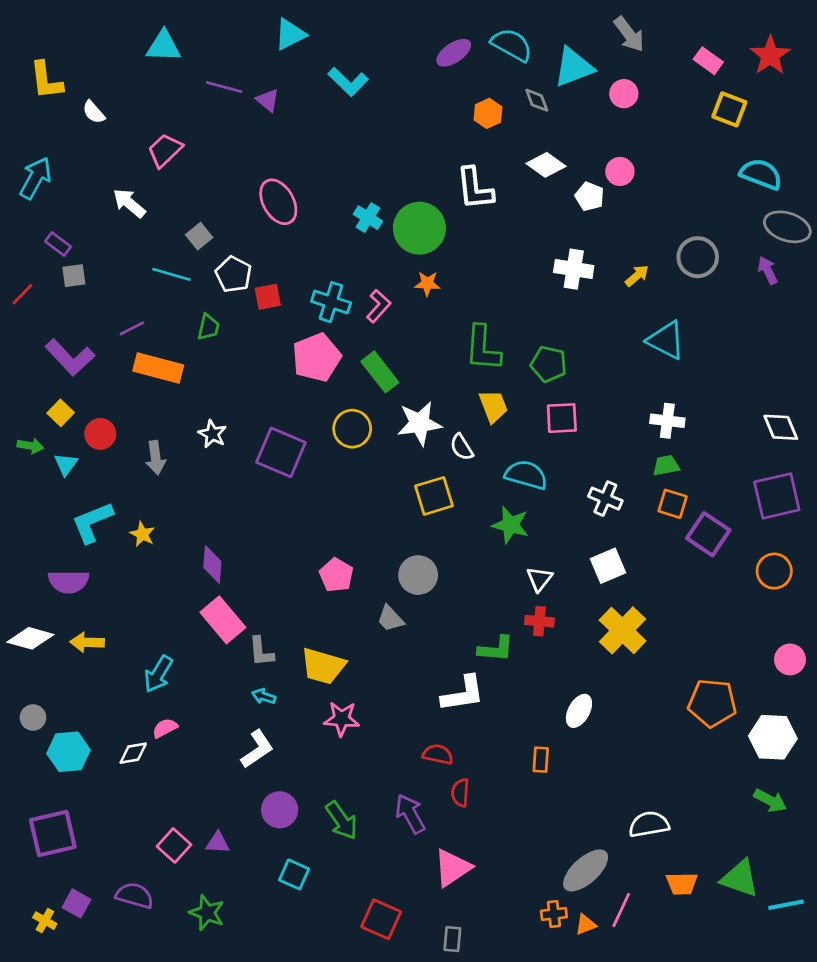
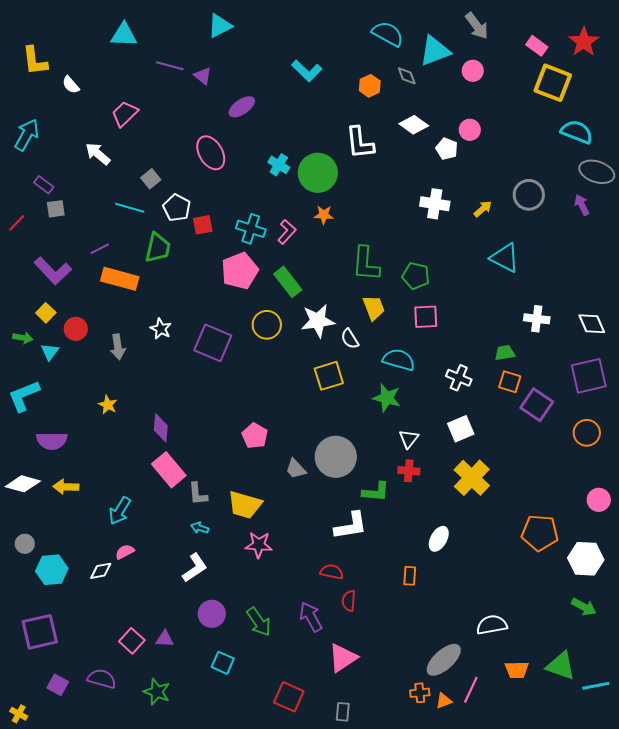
purple ellipse: (454, 53) -> (242, 107), moved
cyan L-shape: (348, 82) -> (307, 71), moved
yellow square: (729, 109) -> (553, 83), size x1.4
green trapezoid: (208, 327) -> (158, 248), size x1.5
white cross: (667, 421) -> (537, 319), moved
cyan L-shape: (92, 522) -> (24, 396), moved
gray circle: (418, 575) -> (336, 457), moved, size x1.4
yellow cross: (45, 921) -> (19, 714), moved

